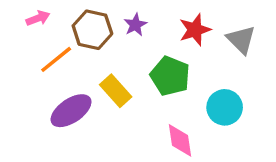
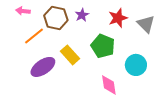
pink arrow: (38, 18) -> (23, 11), turned -152

